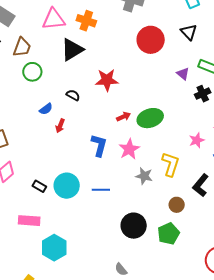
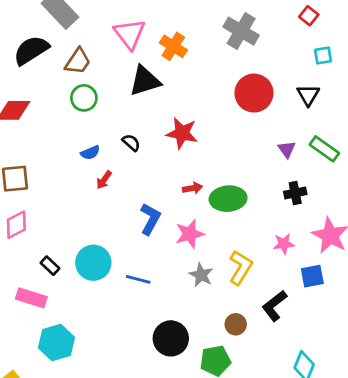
pink triangle: (54, 19) -> (130, 34), turned 45
black cross: (203, 94) -> (295, 193), moved
black rectangle: (39, 186) -> (50, 266), moved

